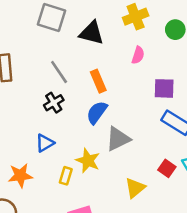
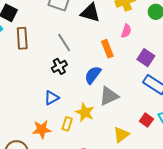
orange rectangle: (98, 81) -> (107, 49), moved
purple square: (164, 88) -> (146, 58), turned 30
orange star: (20, 176) -> (42, 129), moved

